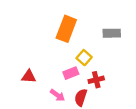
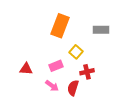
pink rectangle: (71, 73) -> (56, 66), moved

